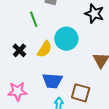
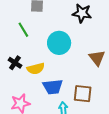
yellow semicircle: (45, 49) -> (36, 69), moved, turned 54

